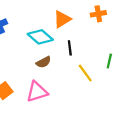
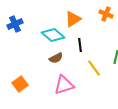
orange cross: (98, 14) -> (106, 14), turned 32
pink triangle: (37, 92) -> (64, 85), moved

